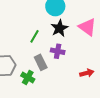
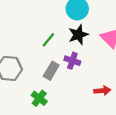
gray rectangle: (41, 62) -> (51, 71), turned 49
green cross: (28, 77) -> (39, 98), moved

